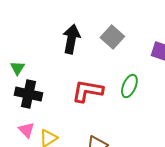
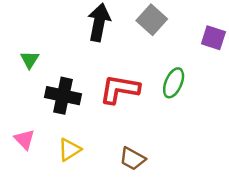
black cross: (28, 94) -> (63, 96), moved
pink triangle: (26, 130) -> (24, 139), moved

